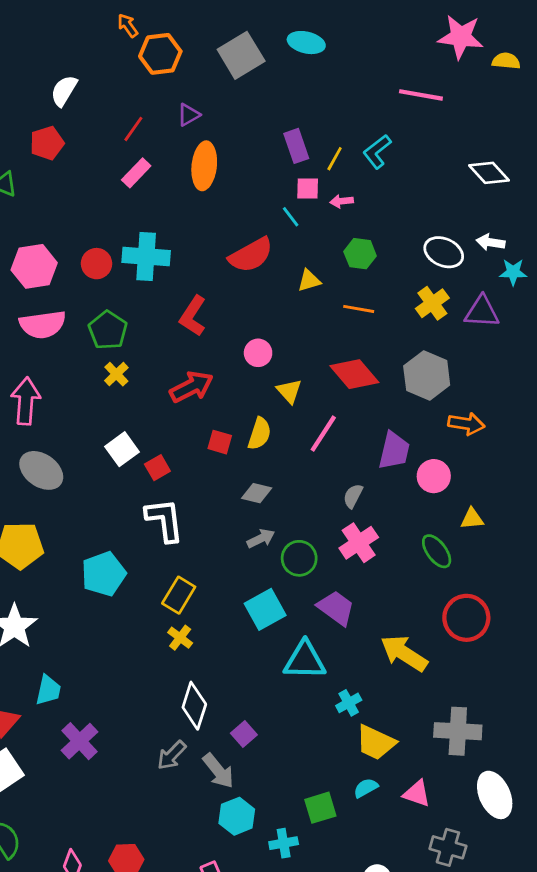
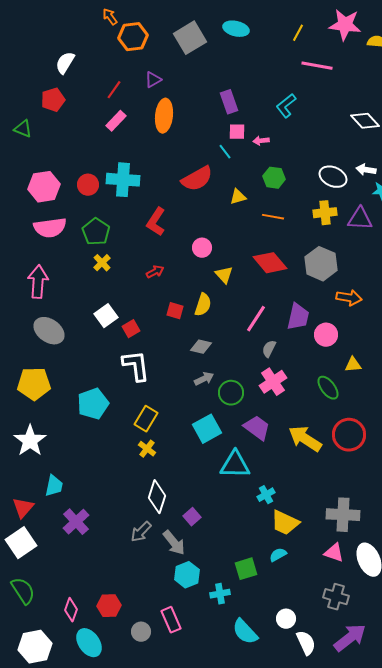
yellow line: (335, 159) -> (298, 33), moved
yellow cross: (432, 303) -> (325, 213), turned 30
red arrow: (191, 387) -> (155, 272), size x0.6
pink line: (323, 434) -> (256, 319), moved
yellow arrow: (404, 653) -> (305, 439), moved
pink triangle: (417, 794) -> (334, 553), moved

